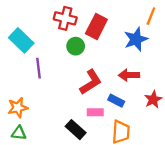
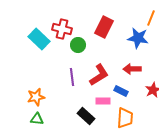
red cross: (65, 18) -> (62, 29), moved
blue star: (136, 39) -> (138, 38), turned 30
green circle: (76, 46) -> (78, 45), moved
purple line: (39, 68) -> (72, 77), moved

